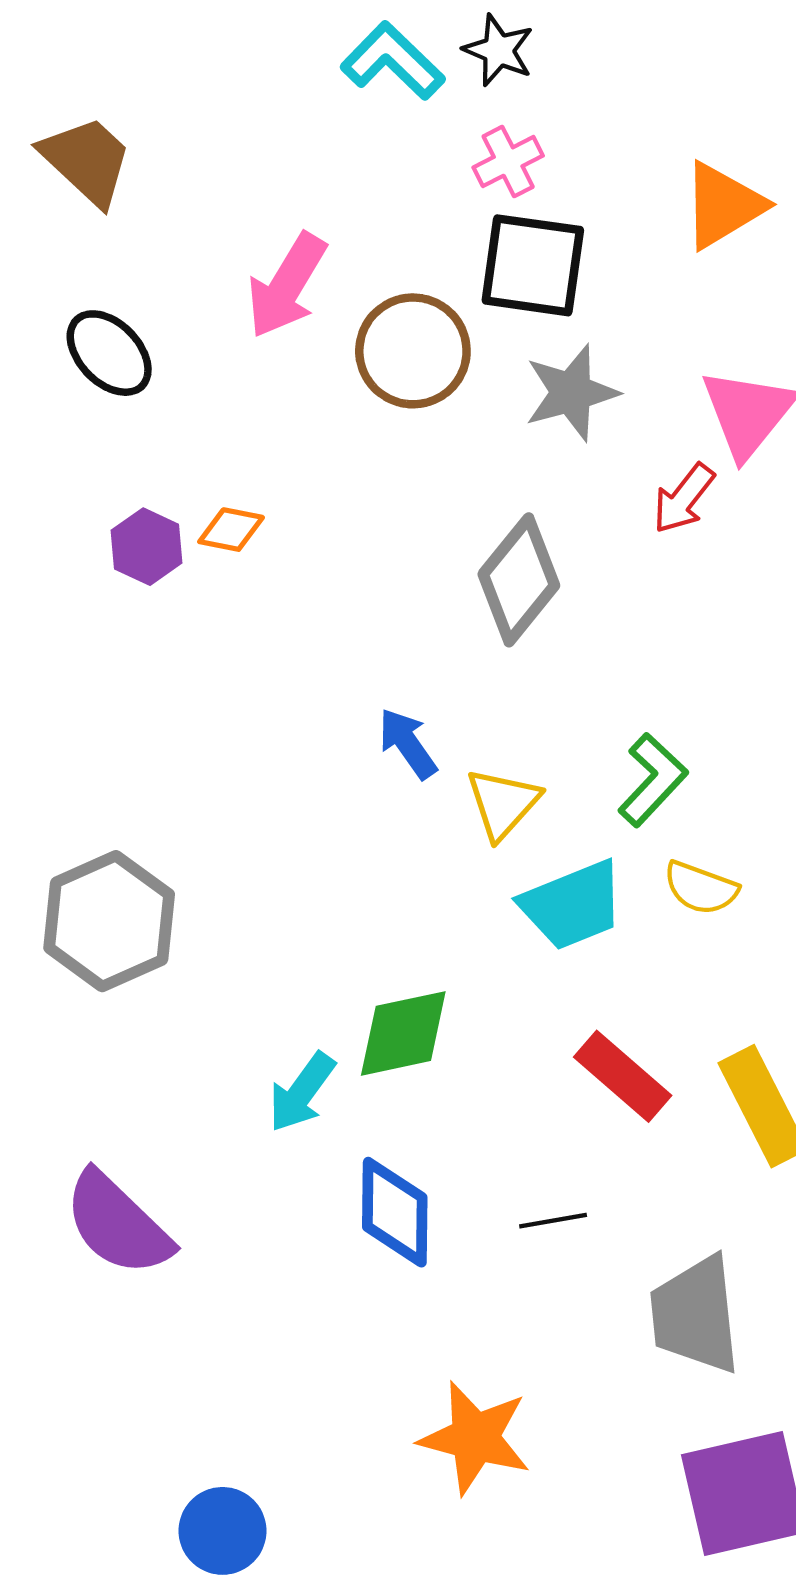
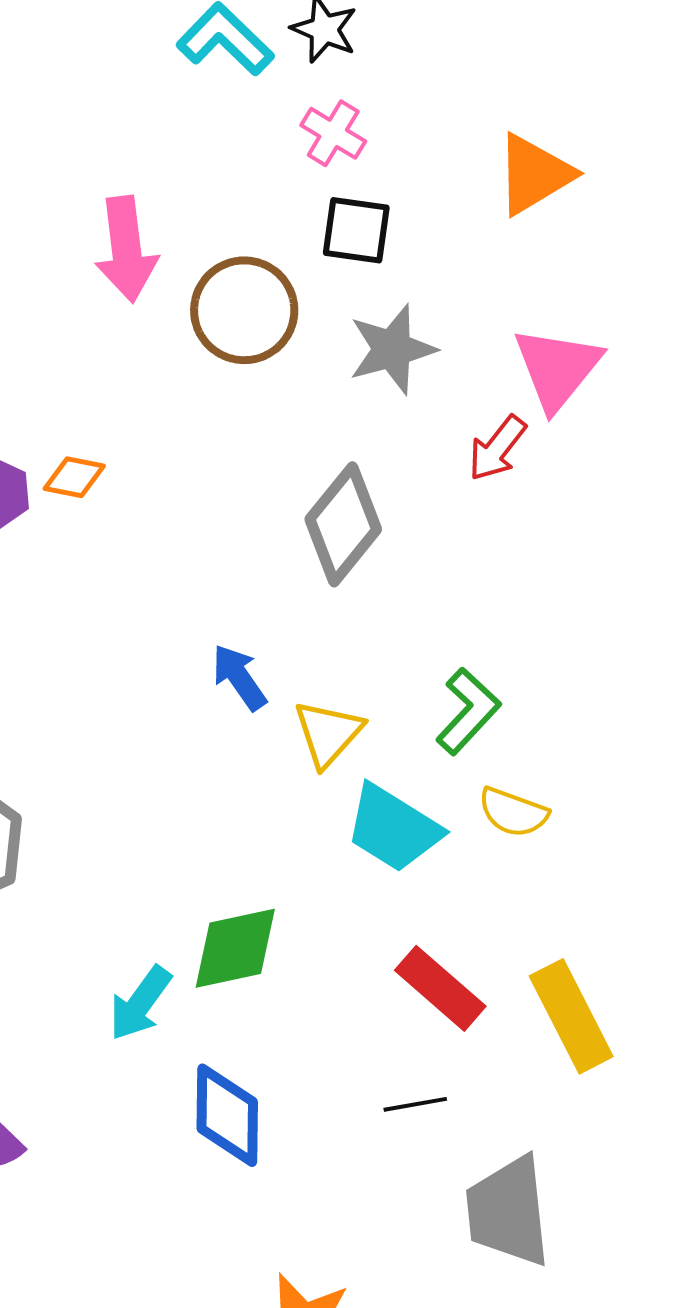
pink cross: (508, 162) -> (333, 133), turned -32
black square: (533, 265) -> (356, 230), size x0.7
pink arrow: (287, 286) -> (126, 249), turned -38
cyan trapezoid: (572, 905) -> (393, 828), turned 54
black line: (553, 1221) -> (415, 1104), moved

